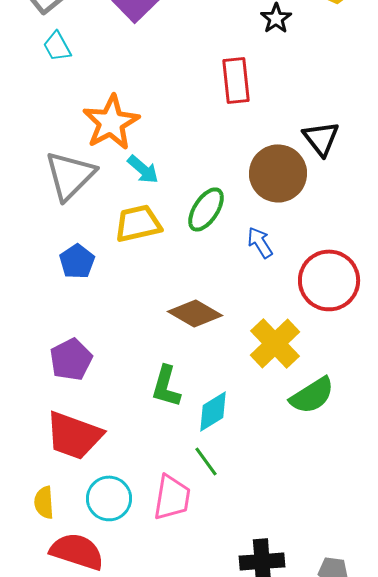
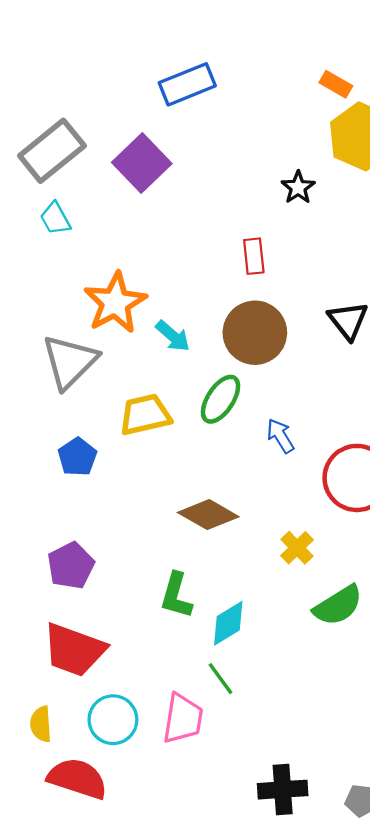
red rectangle: (236, 80) -> (254, 256), size x0.7
cyan arrow: (143, 169) -> (173, 336), moved
brown circle: (278, 173) -> (255, 333), moved
yellow cross: (275, 343) -> (297, 548), size x0.6

